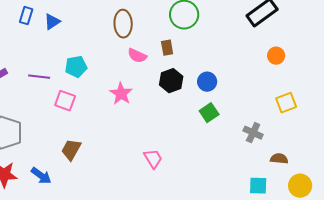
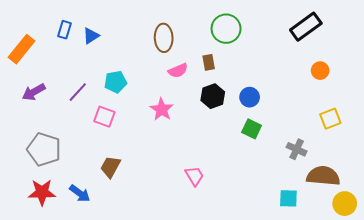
pink semicircle: (137, 56) -> (178, 71), turned -48
purple line: (39, 77) -> (78, 92), turned -55
green square: (209, 113) -> (252, 129), turned -30
brown semicircle: (279, 159) -> (323, 176), size x1.8
cyan square: (258, 186) -> (288, 198), moved

